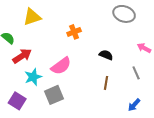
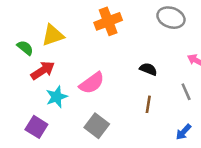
yellow triangle: (32, 17) -> (53, 35), moved
orange cross: (74, 32) -> (108, 21), moved, size x1.5
gray square: (54, 95) -> (97, 126), moved, turned -30

